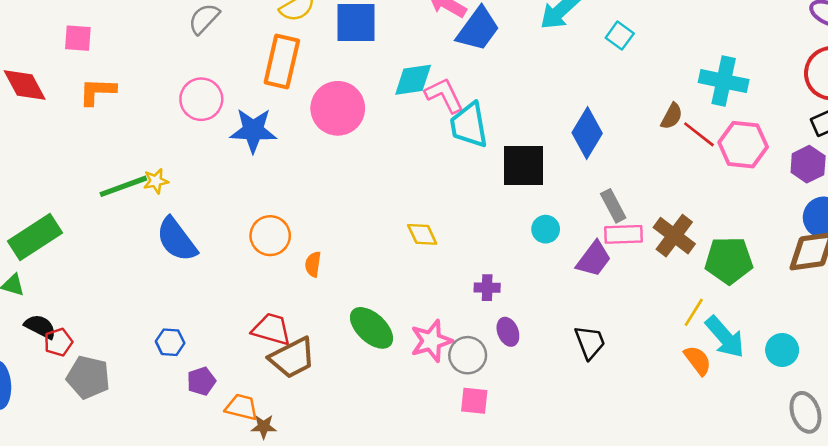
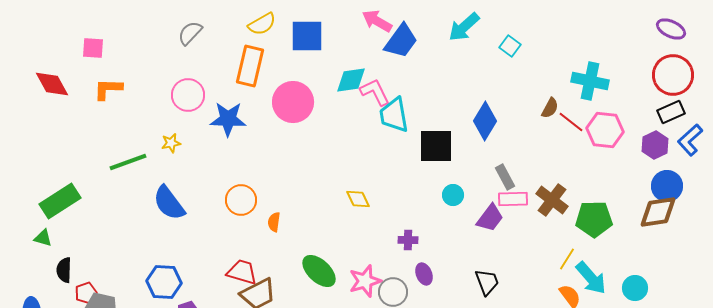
yellow star: (156, 181) -> (171, 143), moved
black semicircle: (40, 327) -> (64, 270), turned -115
red pentagon: (58, 342) -> (86, 293), moved
blue hexagon: (170, 342) -> (164, 282), size x1.6

